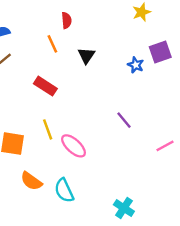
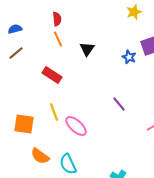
red semicircle: (66, 20) -> (57, 19), moved

